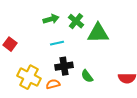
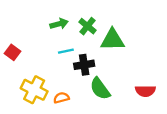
black cross: (64, 66) -> (84, 65), moved
green semicircle: (87, 76) -> (100, 89), size x1.5

